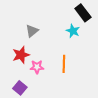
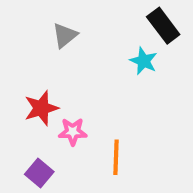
gray triangle: (32, 31) -> (65, 35), moved
orange line: (64, 64) -> (116, 157), moved

